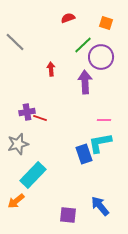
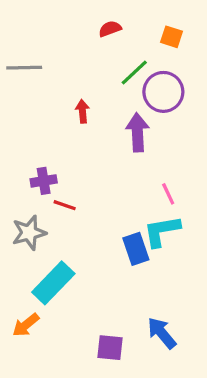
gray line: (15, 42) -> (24, 68), turned -45
red line: (40, 118) -> (65, 205), moved
pink line: (104, 120) -> (168, 194), turned 64

